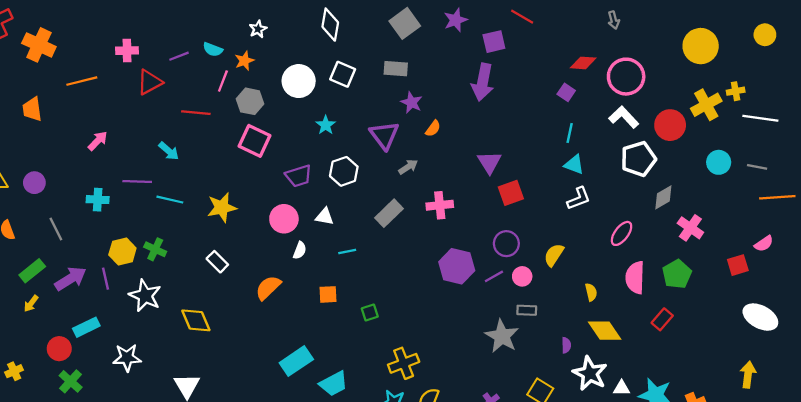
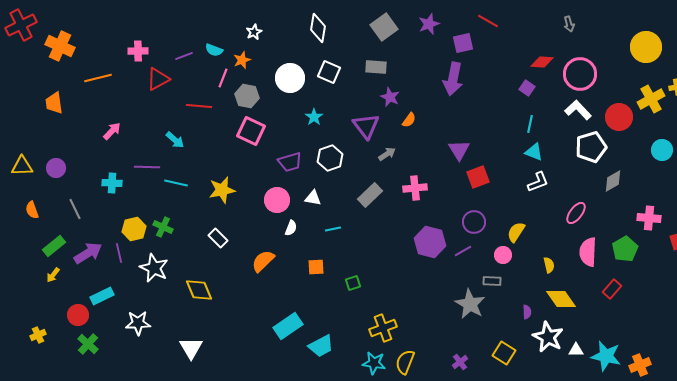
pink cross: (690, 228) -> (649, 218), moved, turned -30
pink circle: (522, 276) -> (503, 255), moved

